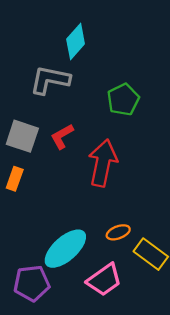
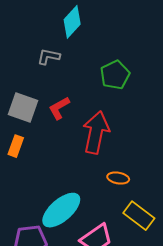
gray L-shape: (50, 80) -> (49, 57), size x0.6
orange ellipse: (118, 232) -> (118, 178), moved, turned 30

